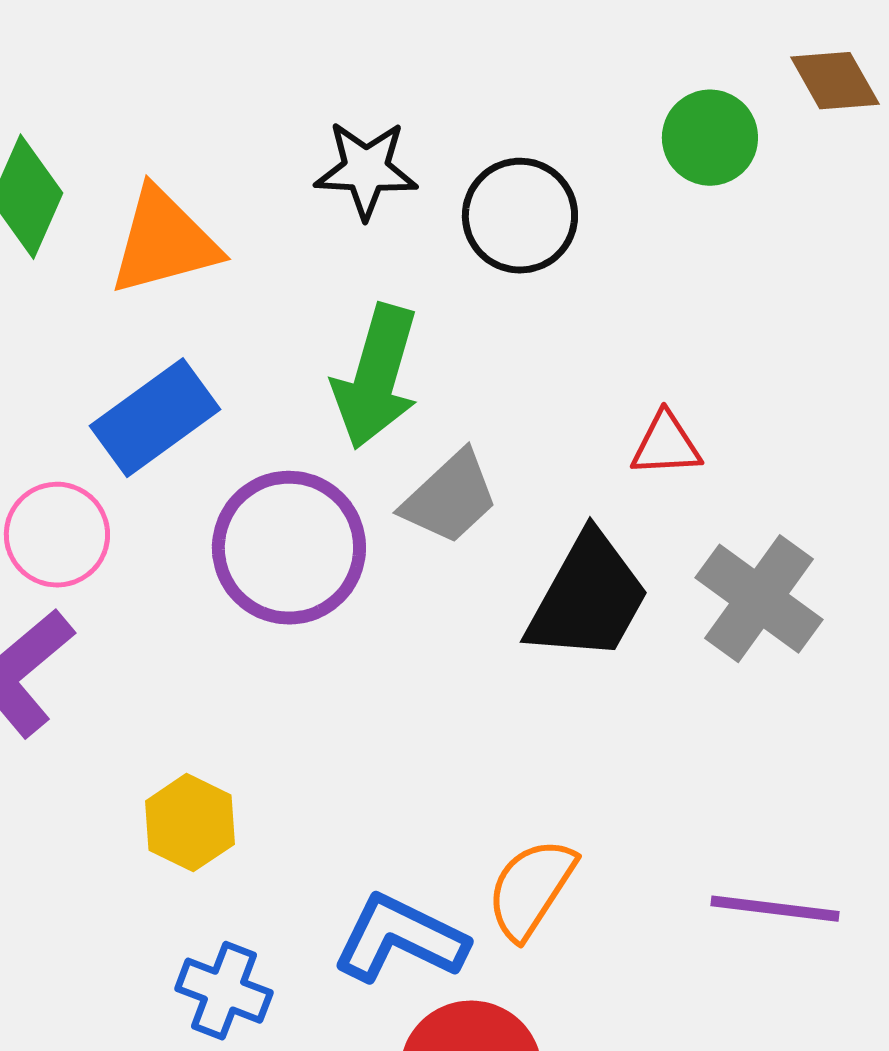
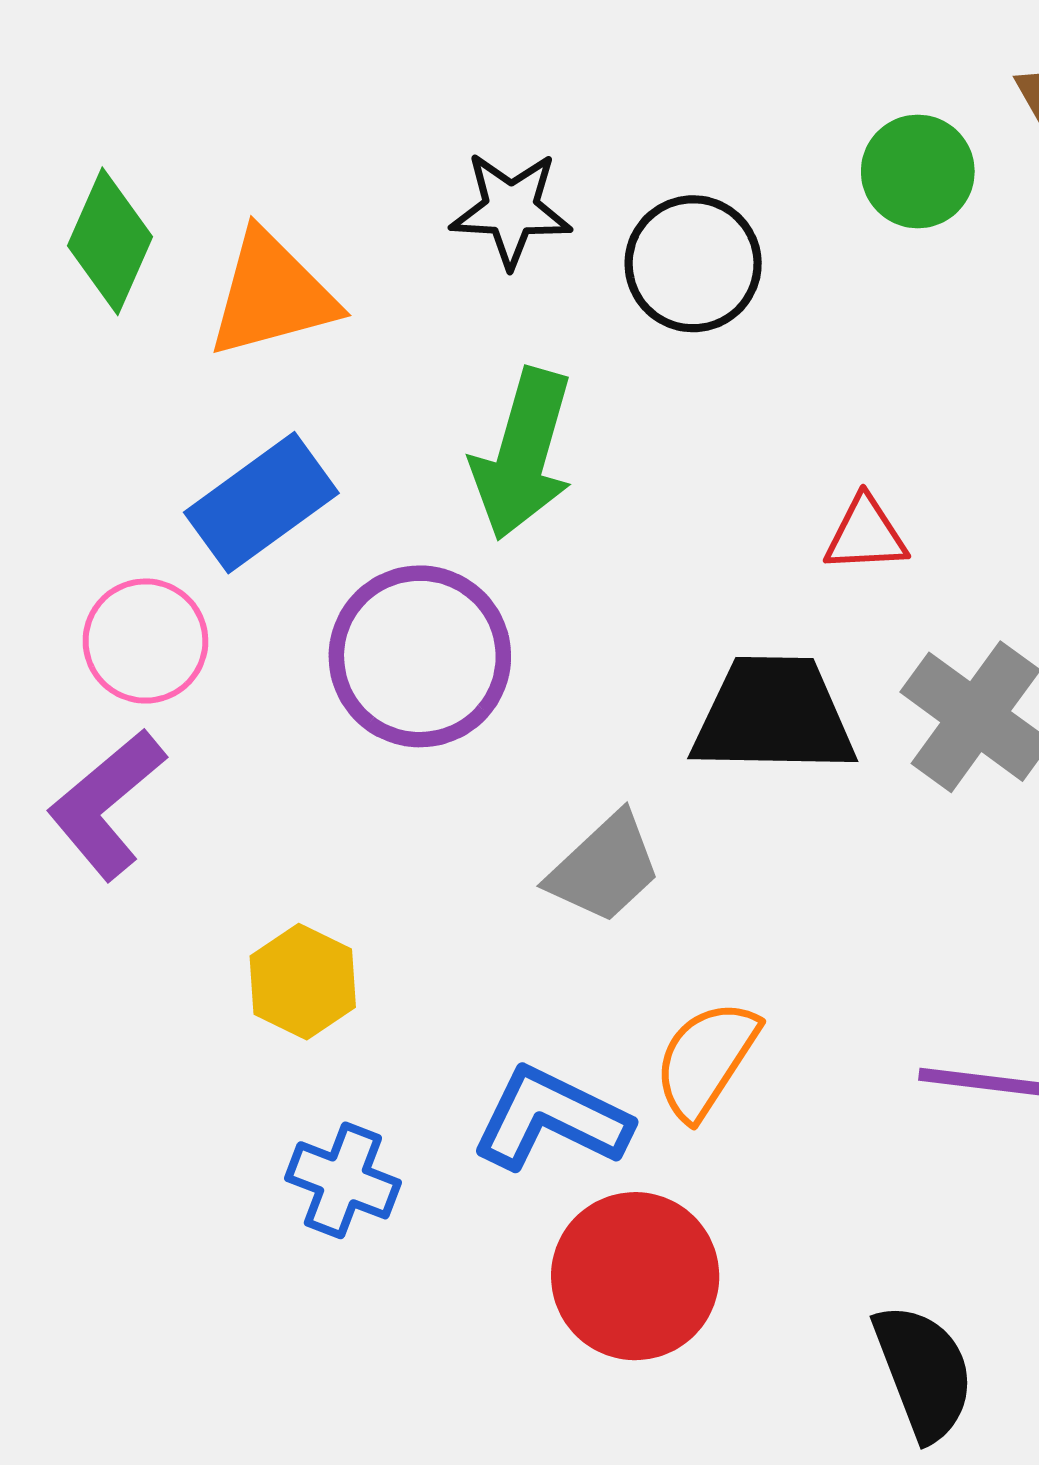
gray trapezoid: (450, 498) -> (604, 868), moved
black trapezoid: (588, 598) -> (773, 716), turned -118

